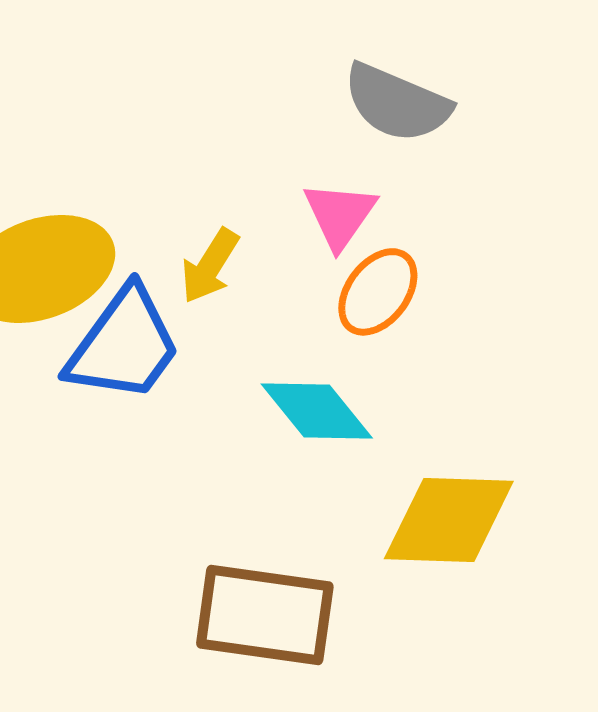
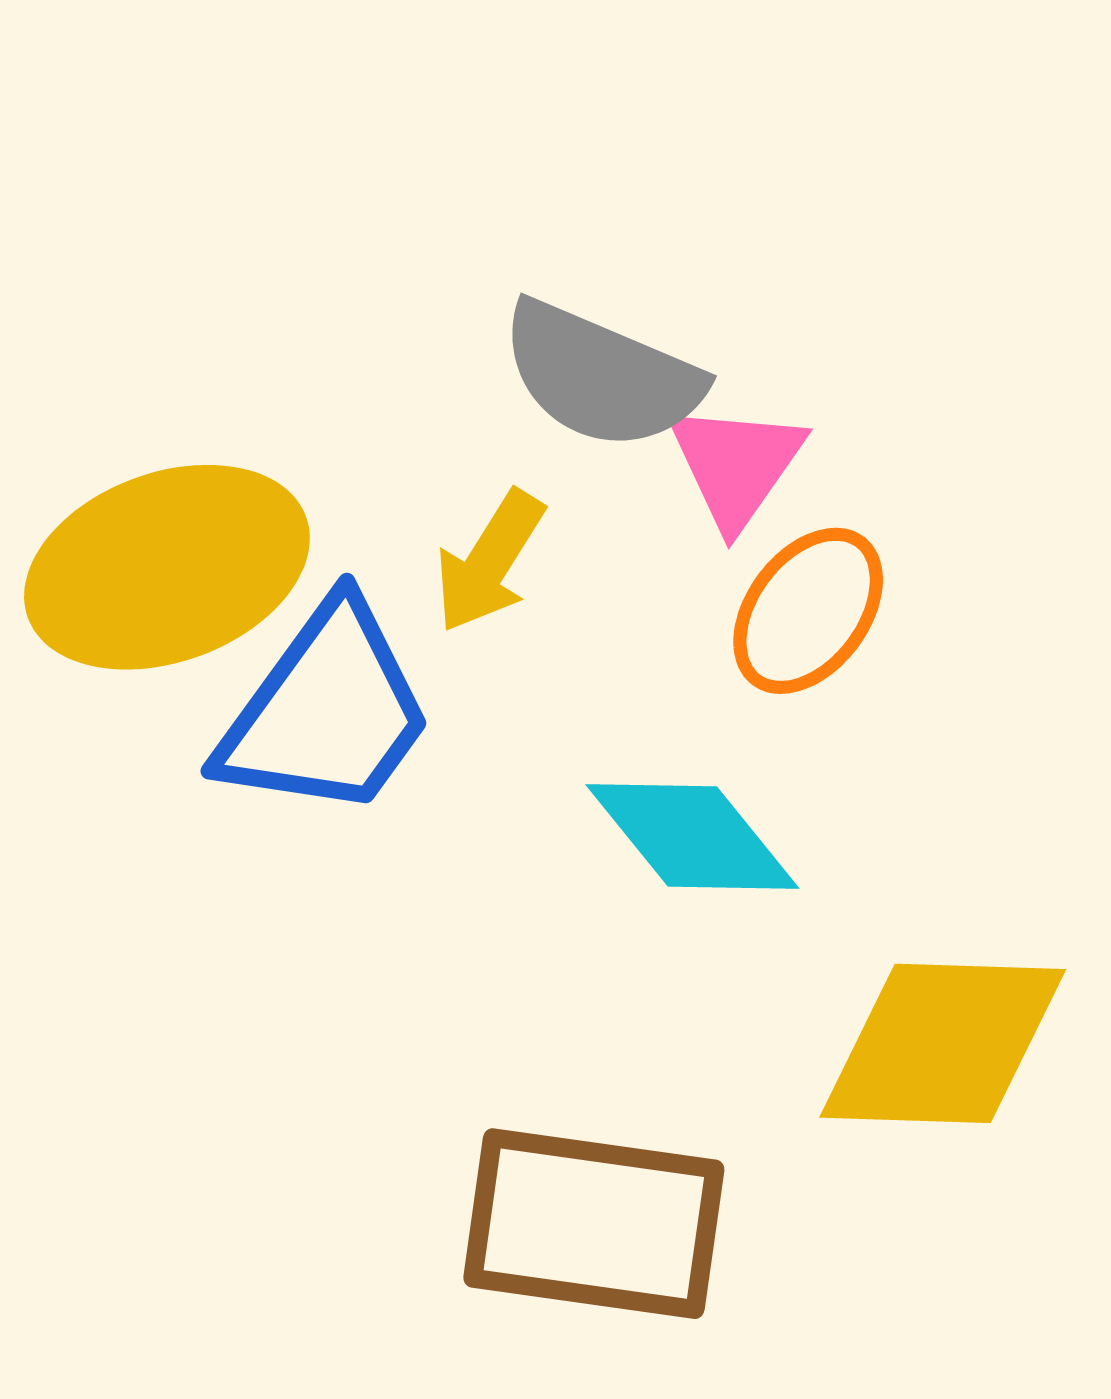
gray semicircle: (397, 103) -> (601, 376), moved

